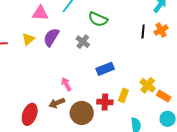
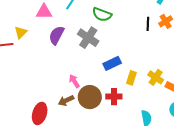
yellow triangle: (28, 39) -> (21, 32), moved
gray cross: (83, 42) -> (88, 38), size x1.5
yellow rectangle: (123, 95) -> (131, 78), moved
brown circle: (82, 113) -> (90, 97), moved

